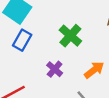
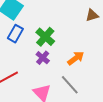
green cross: (70, 36) -> (45, 37), moved

